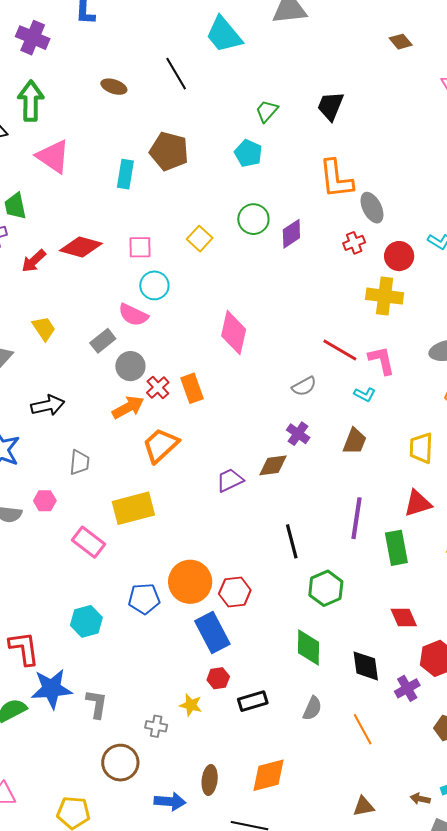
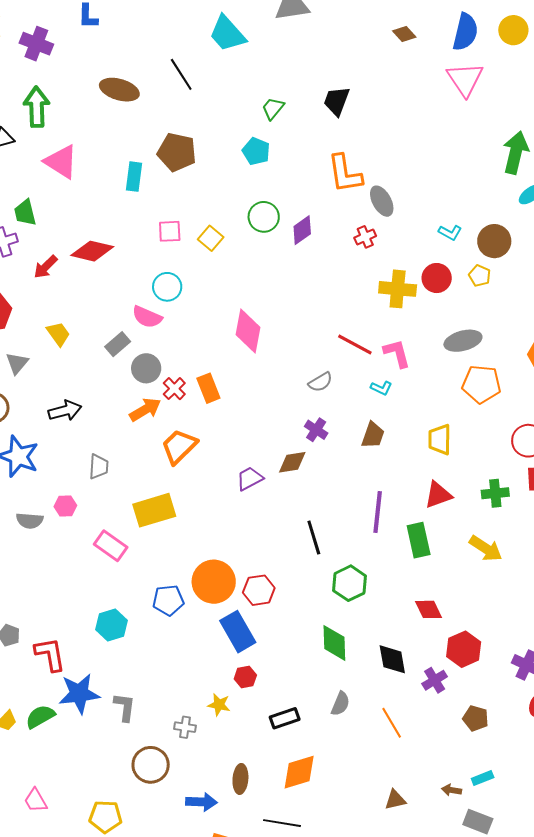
brown ellipse: (114, 87) -> (119, 90), size x1.5
pink square: (140, 247) -> (170, 231), moved
red circle: (399, 256) -> (437, 278), moved
black rectangle: (253, 701) -> (285, 718), moved

